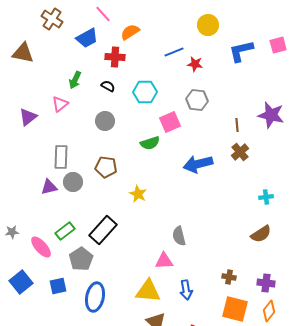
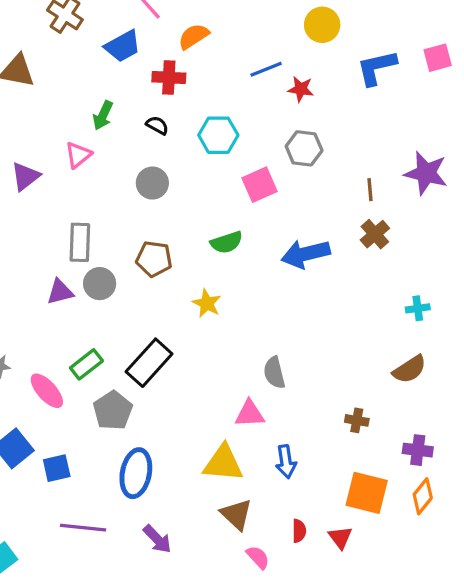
green semicircle: (150, 143) -> (227, 242), moved
brown cross: (229, 277) -> (357, 420), moved
blue square: (58, 286) -> (57, 468), moved

